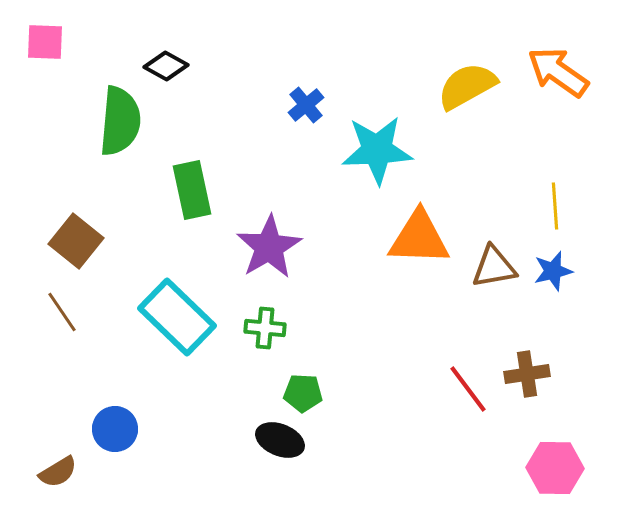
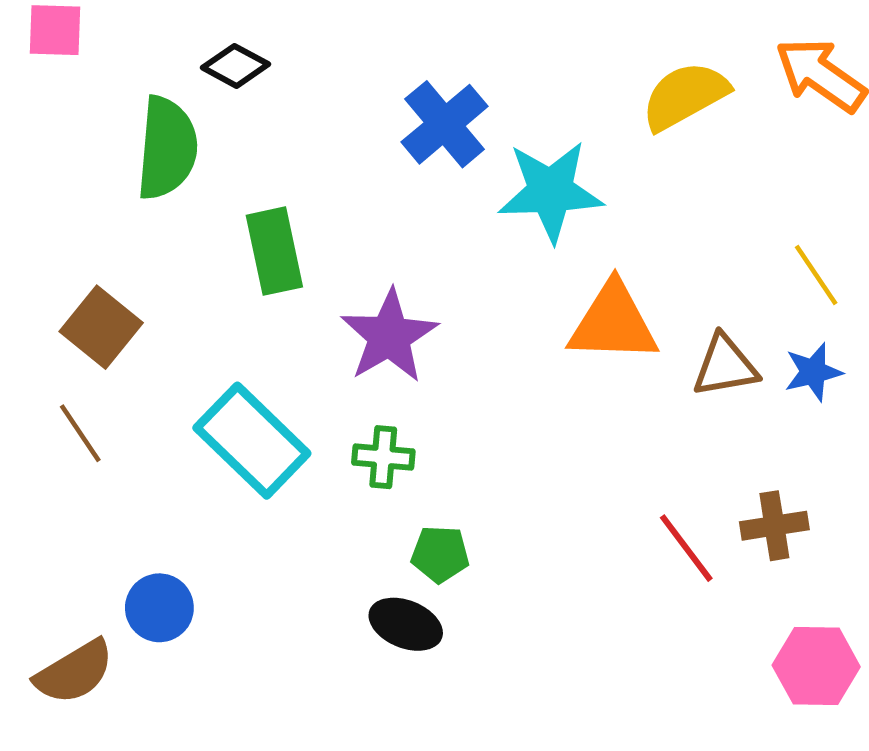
blue cross: (306, 105) -> (445, 124), size x1.6
yellow line: (555, 206) -> (816, 275), turned -30
brown semicircle: (58, 472) -> (74, 672), size x1.4

